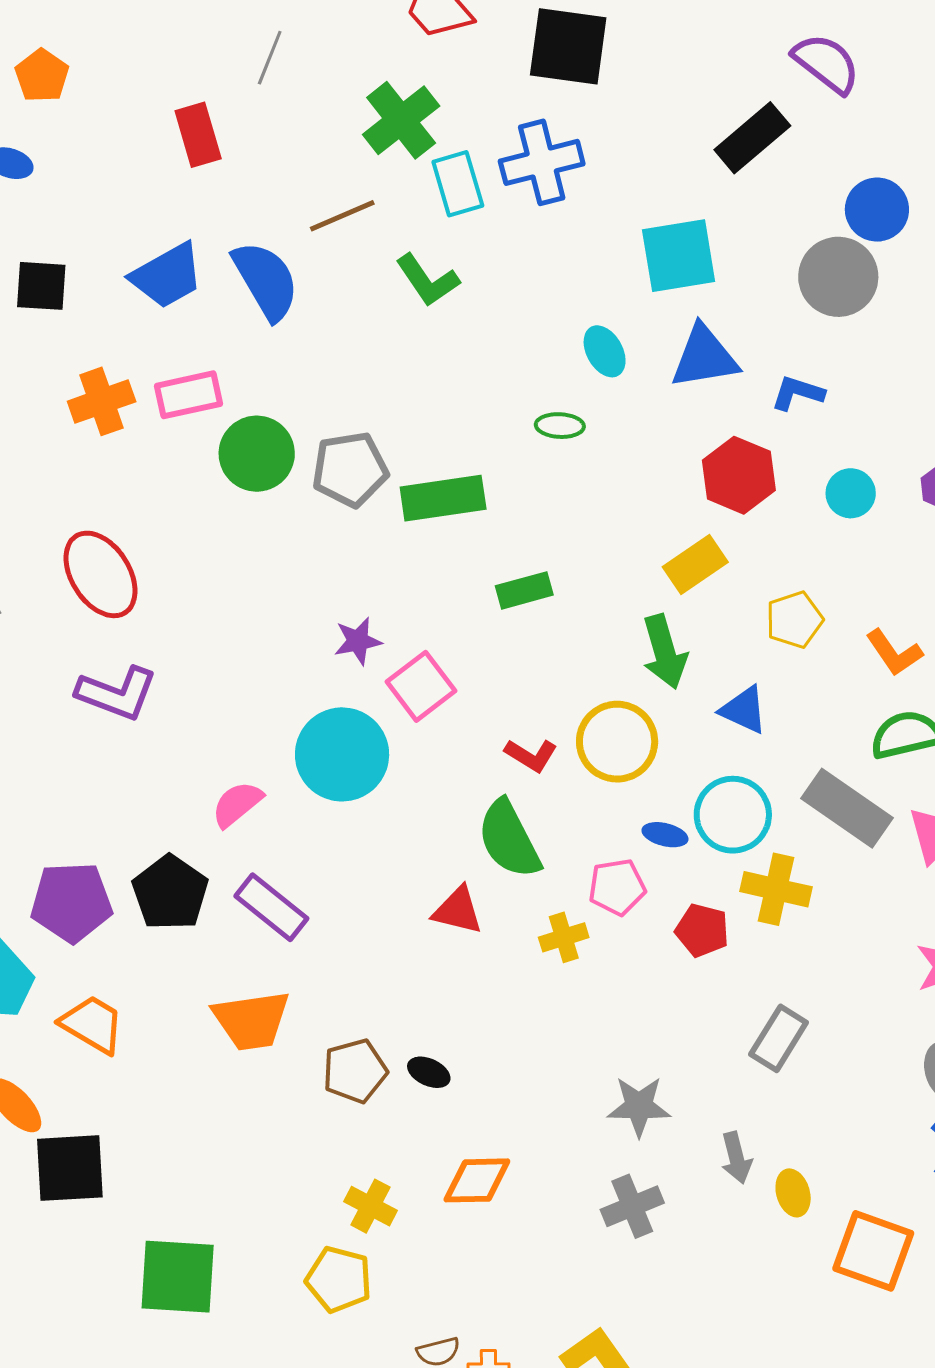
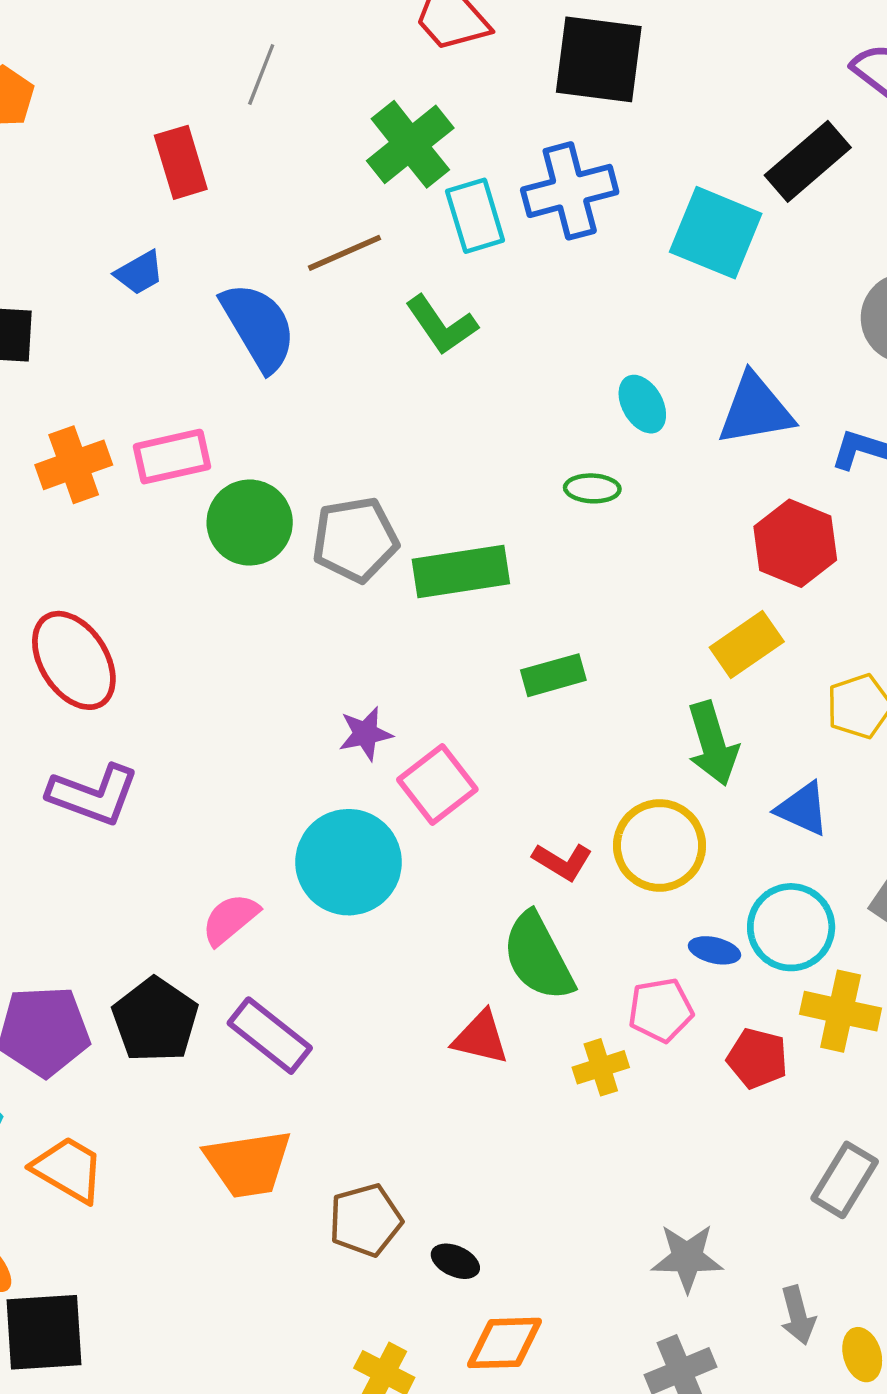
cyan square: (679, 256) -> (716, 233), moved, turned 32
blue trapezoid: (167, 276) -> (139, 273), moved, size x0.6
black ellipse: (429, 1072) -> (455, 1261), moved

